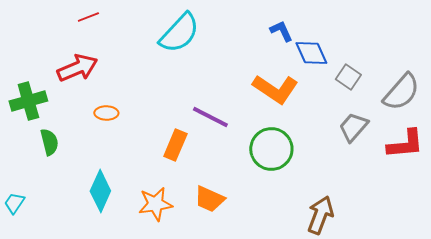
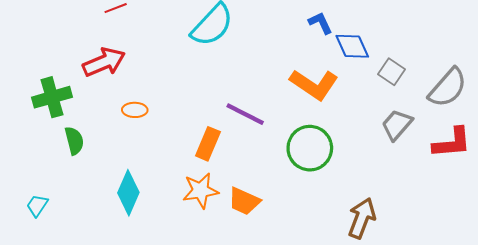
orange star: (155, 204) -> (201, 191), moved

